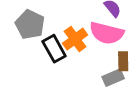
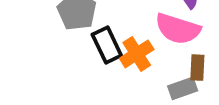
orange cross: (75, 39) -> (137, 54), moved

